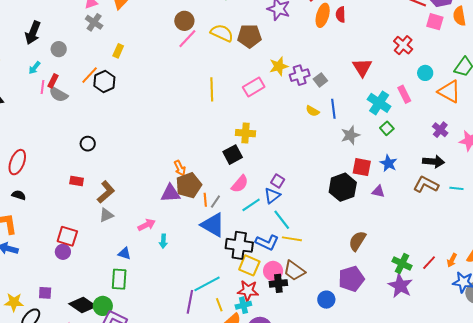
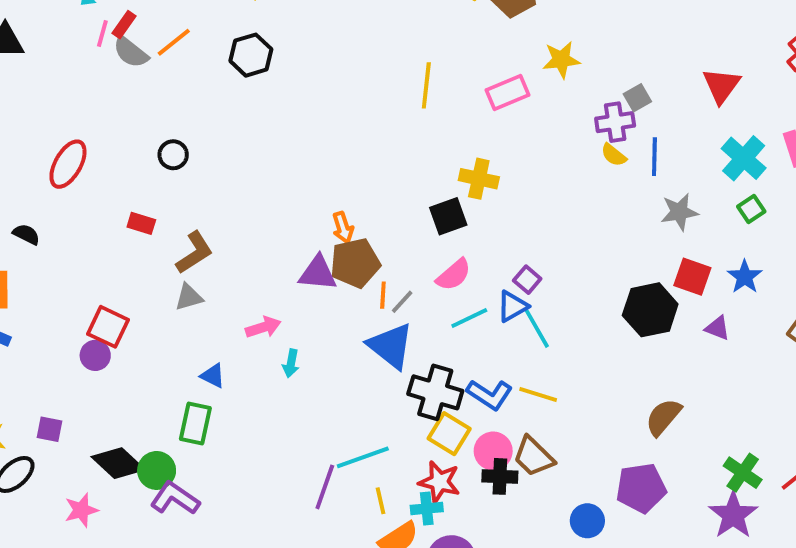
orange line: (90, 75) -> (174, 42), moved
purple cross: (300, 75) -> (615, 122), moved
black hexagon: (104, 82) -> (251, 55), moved
red ellipse: (17, 162) -> (68, 164), moved
cyan line: (282, 220) -> (537, 329), moved

